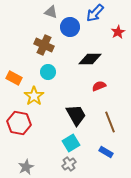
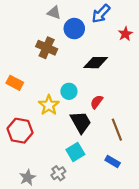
cyan circle: (48, 72) -> (69, 91), moved
red semicircle: (99, 86) -> (97, 102), moved, turned -32
yellow star: (34, 96) -> (49, 105), moved
gray cross: (69, 164) -> (58, 173), moved

